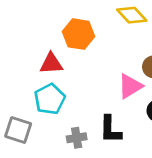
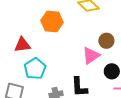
red triangle: (51, 64) -> (22, 45), moved

